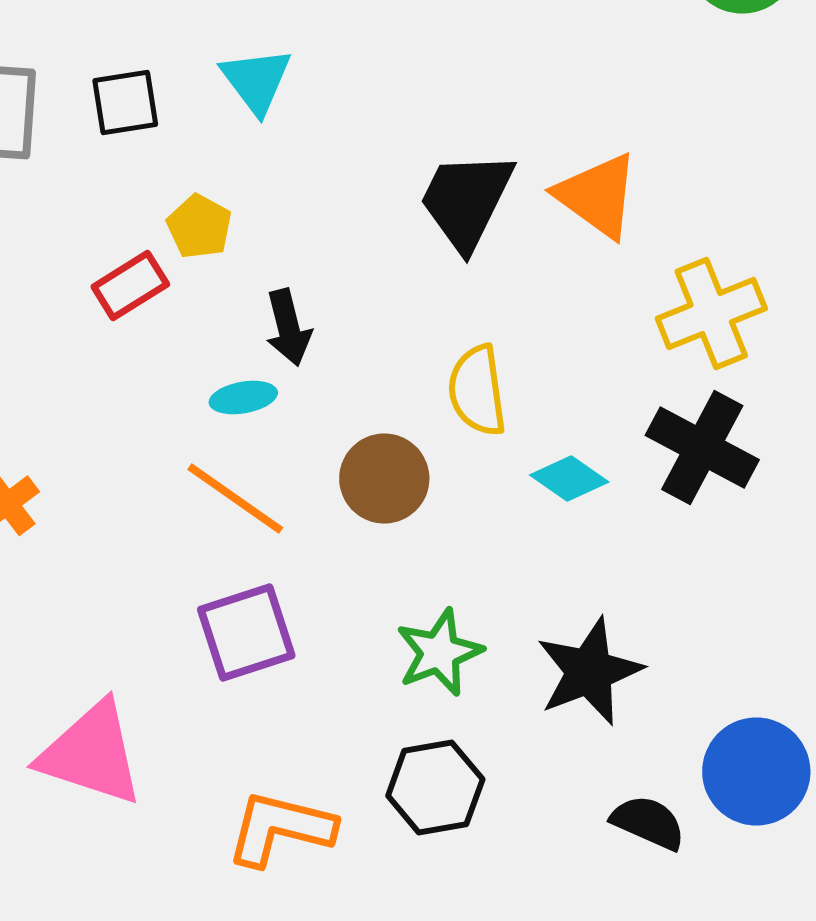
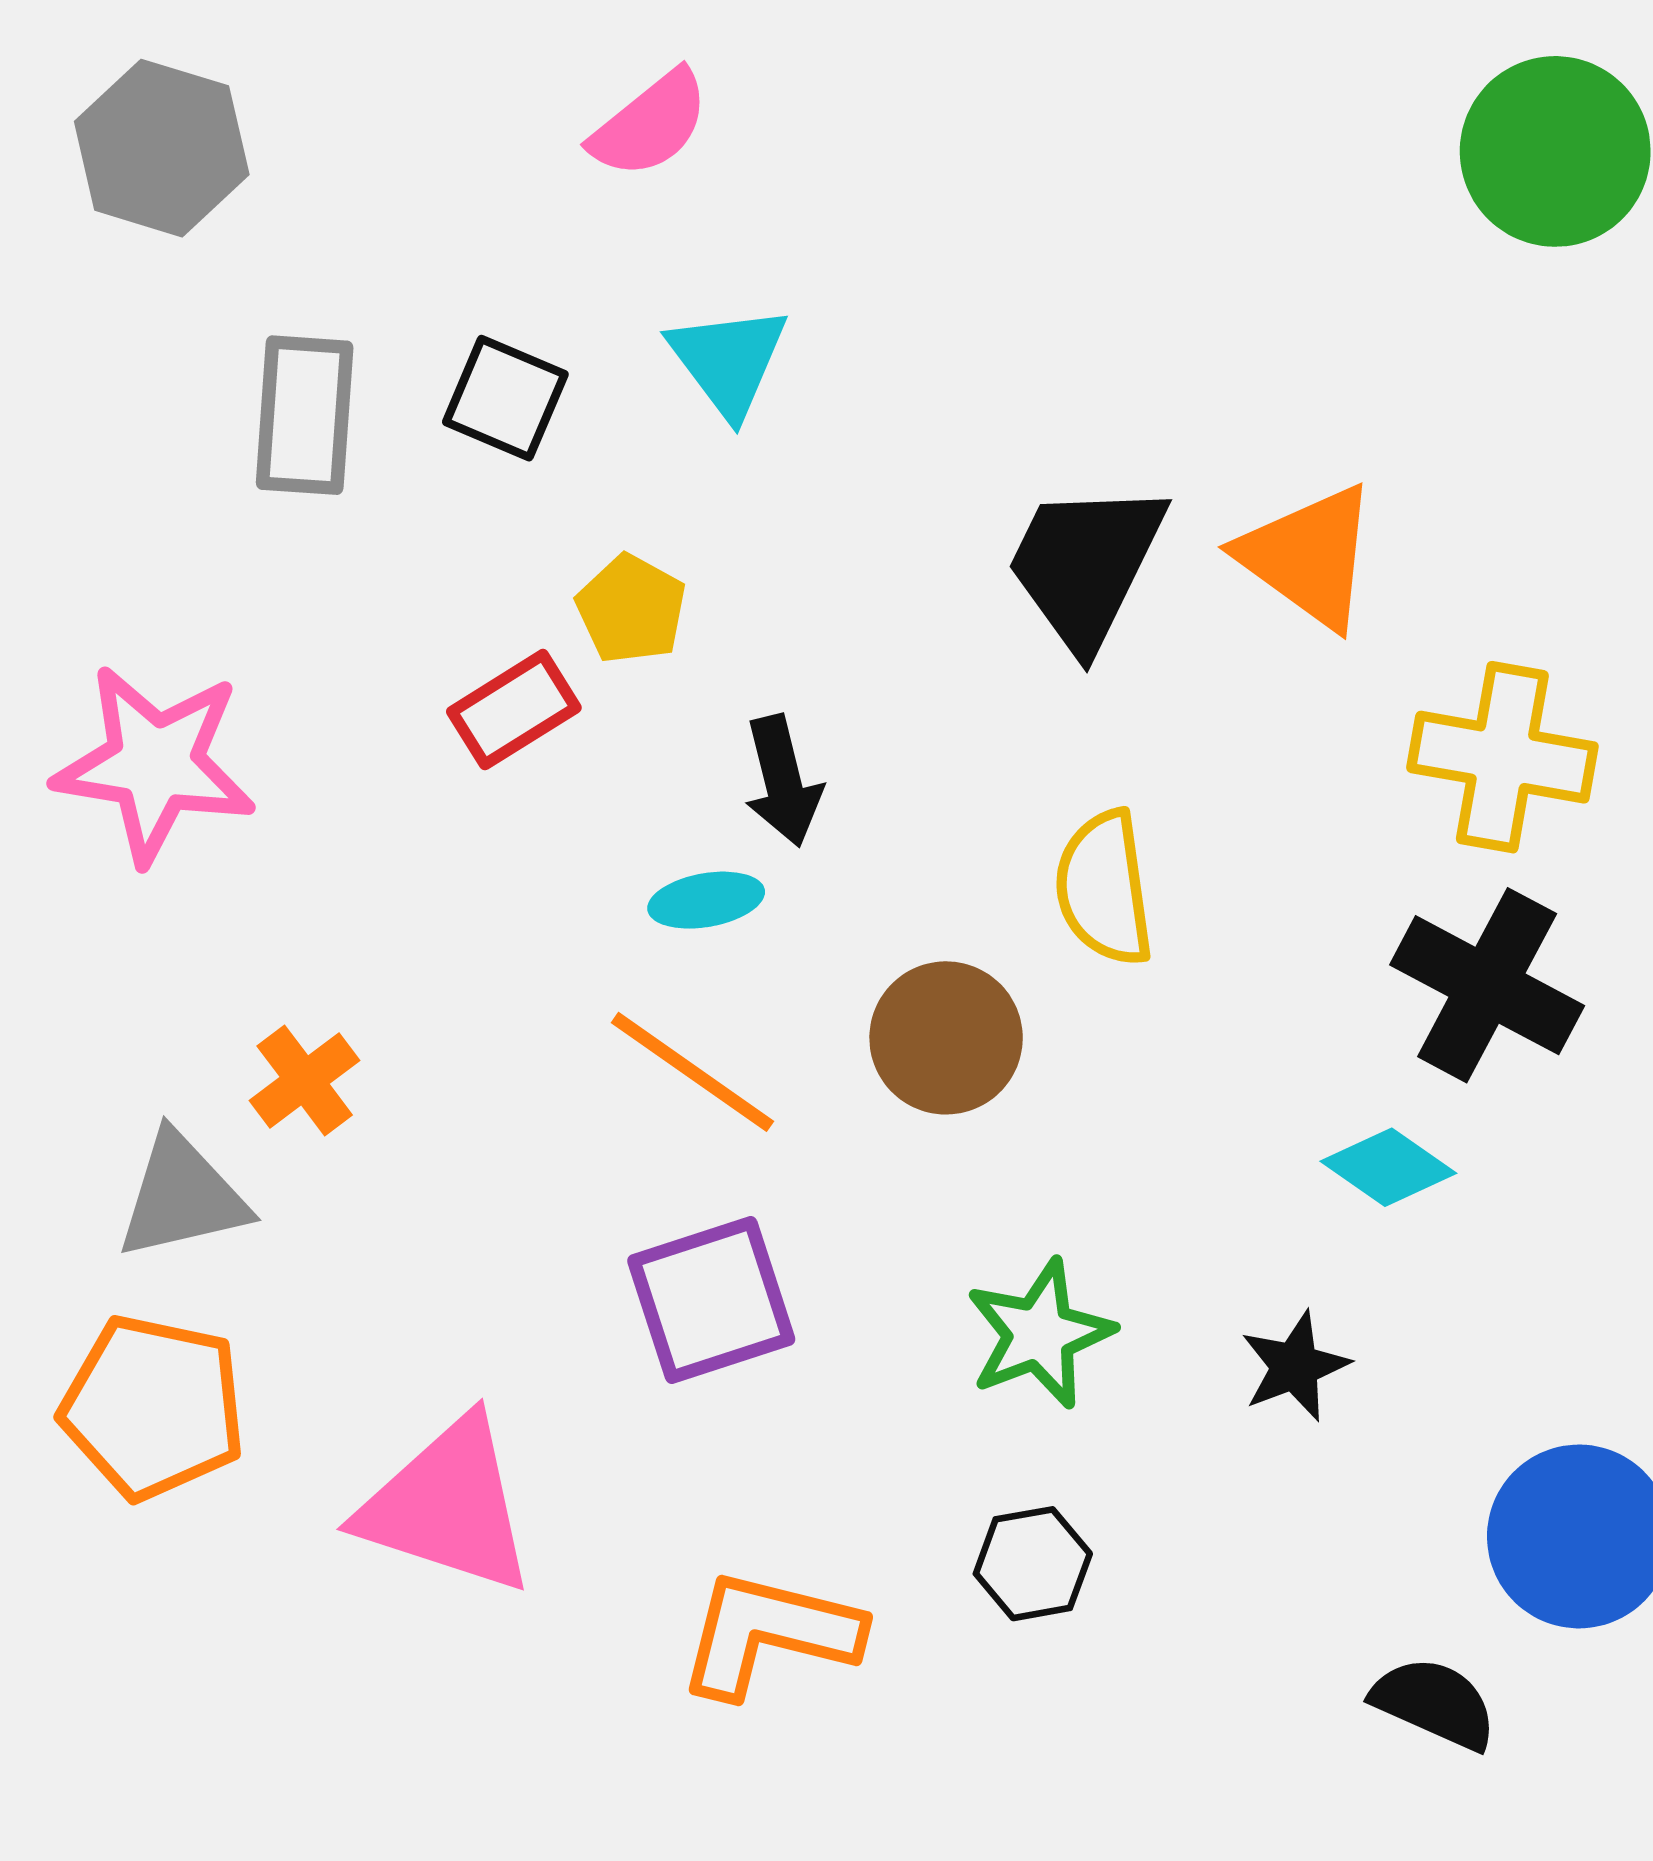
black square: (125, 102) -> (505, 398), turned 32
yellow cross: (711, 314) -> (1502, 757), turned 32
cyan diamond: (569, 478) -> (1388, 1167), moved
black star: (589, 672) -> (1295, 1366), size x0.6
black hexagon: (435, 788) -> (1033, 1564), size x0.7
black semicircle: (648, 822) -> (1434, 1703), moved

